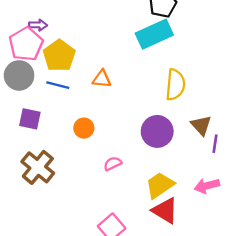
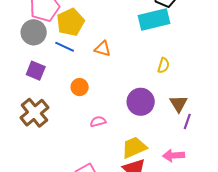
yellow semicircle: (175, 85) -> (163, 65), size x0.6

